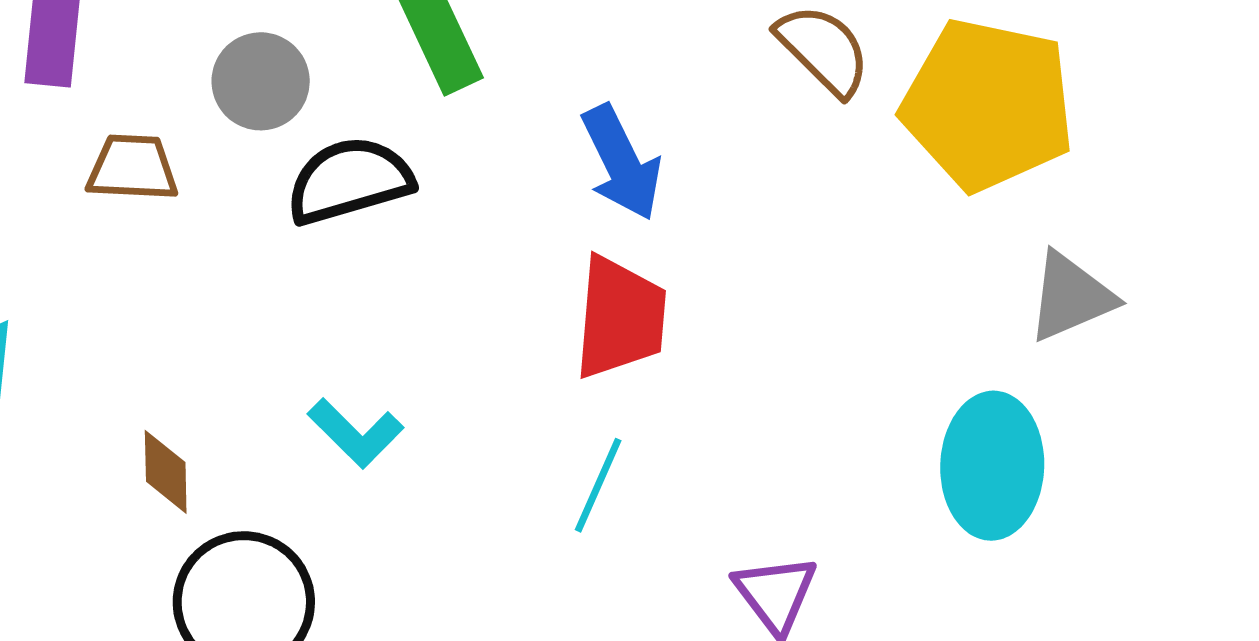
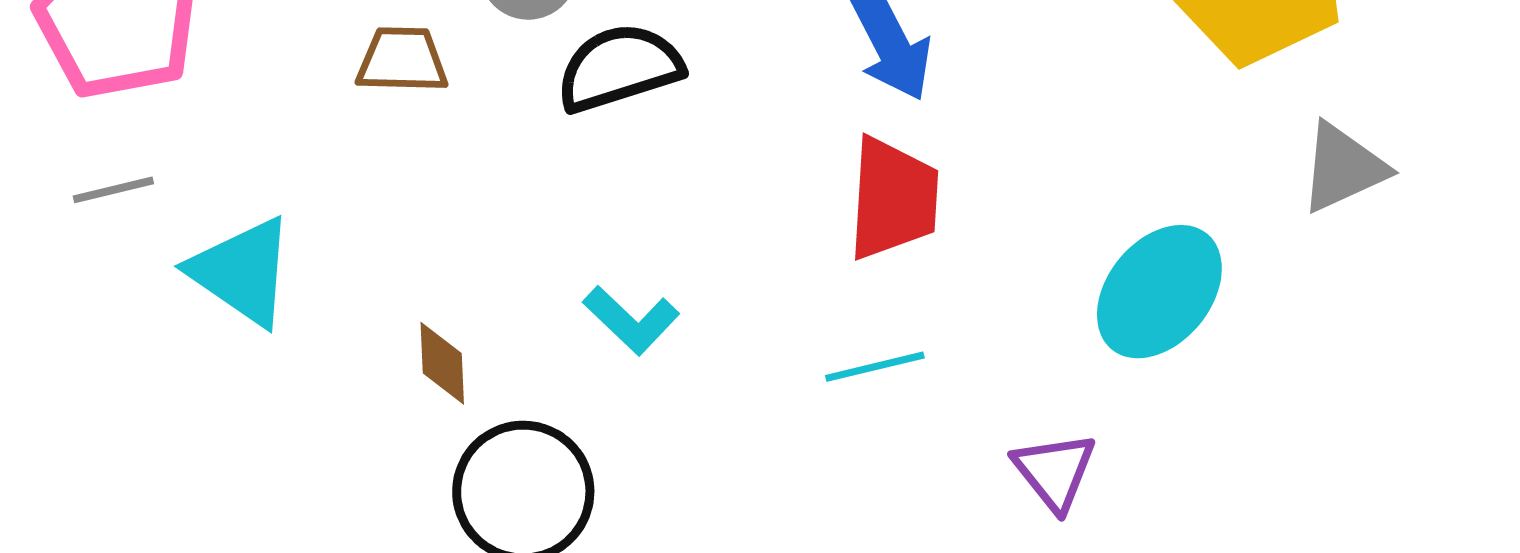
cyan ellipse: (992, 466) -> (1159, 292), moved, turned 39
cyan line: (598, 485) -> (875, 367), turned 54

